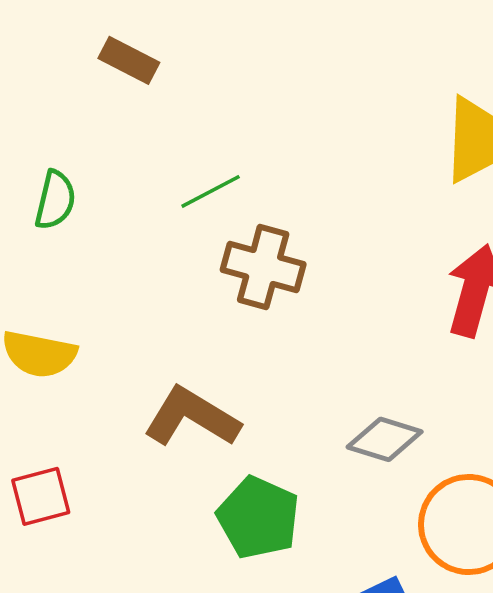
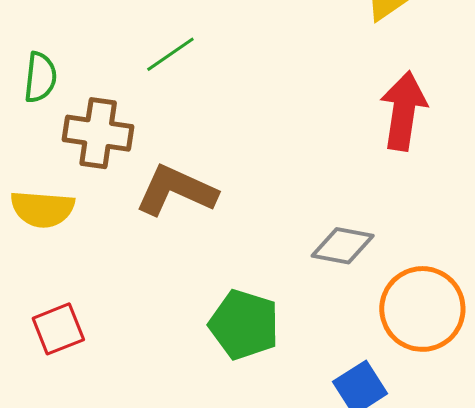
brown cross: (263, 267) -> (98, 133), moved
brown L-shape: (192, 417) -> (176, 191), moved

